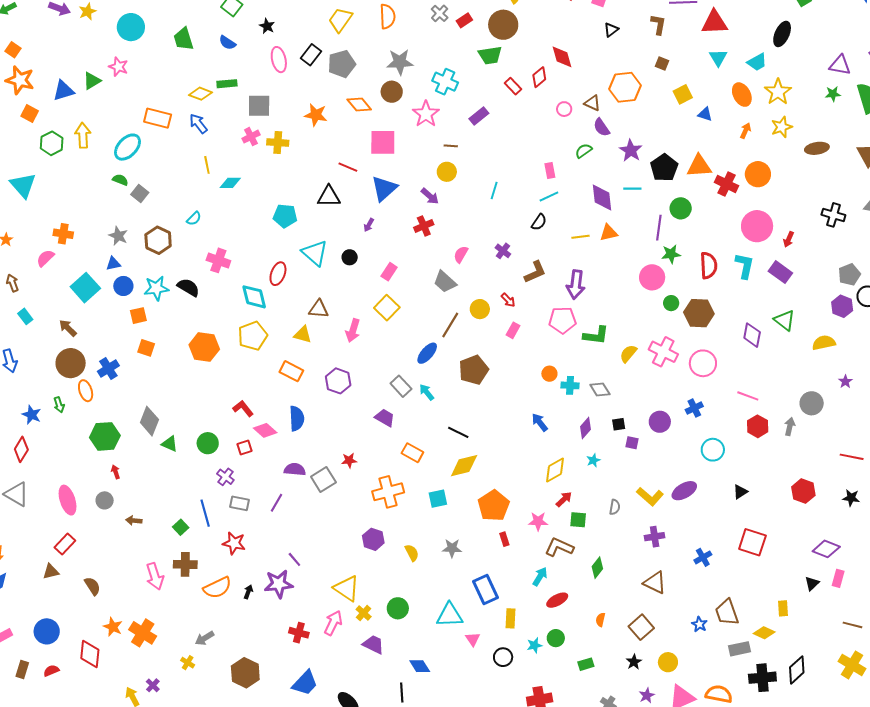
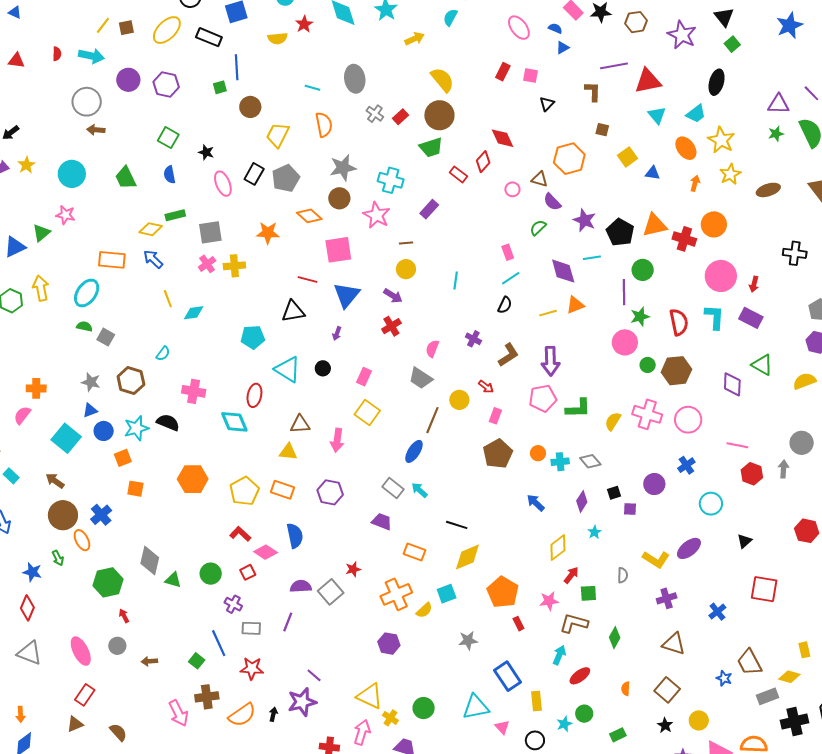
blue semicircle: (227, 43) -> (170, 175), turned 54
yellow pentagon: (253, 336) -> (244, 491), moved
brown pentagon: (474, 370) -> (498, 454), moved
yellow semicircle: (412, 553) -> (424, 610), moved, turned 84

